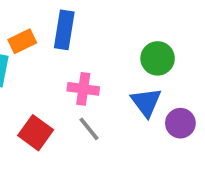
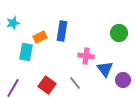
green circle: (158, 58) -> (119, 33), moved
pink cross: (83, 89) -> (86, 56), moved

